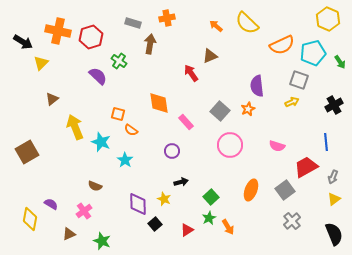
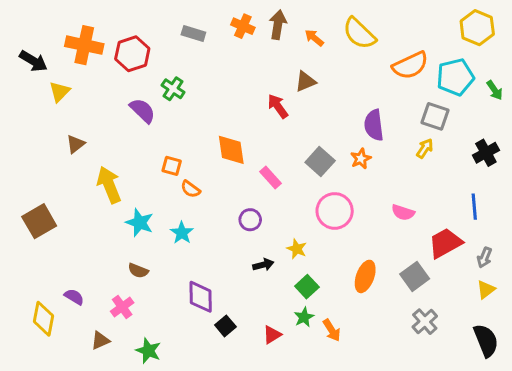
orange cross: (167, 18) -> (243, 26), turned 35
brown arrow: (150, 44) -> (278, 25), moved
yellow arrow: (292, 102) -> (425, 148), turned -32
cyan star: (101, 142) -> (140, 223), moved
yellow star: (164, 199) -> (297, 249), moved

